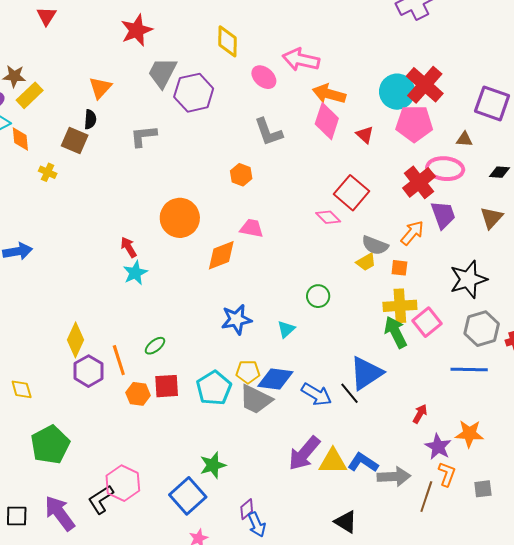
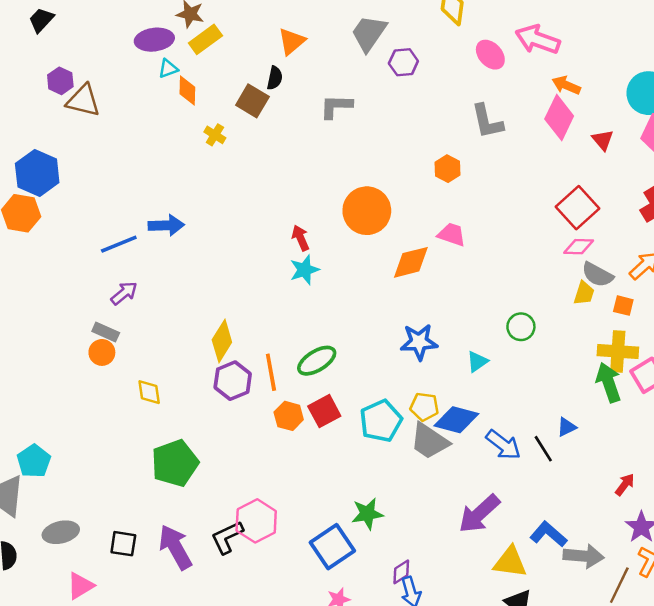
purple hexagon: (194, 93) -> (403, 62), size x0.6
orange arrow: (329, 94) -> (566, 85), size x0.7
pink diamond: (328, 217) -> (579, 247), moved, turned -50
yellow trapezoid: (366, 262) -> (584, 293), turned -50
green ellipse: (155, 346) -> (317, 361), size x1.5
blue triangle: (366, 373) -> (567, 427), size x0.5
red square: (167, 386) -> (324, 411), turned -32
yellow triangle: (333, 461) -> (510, 562), moved

